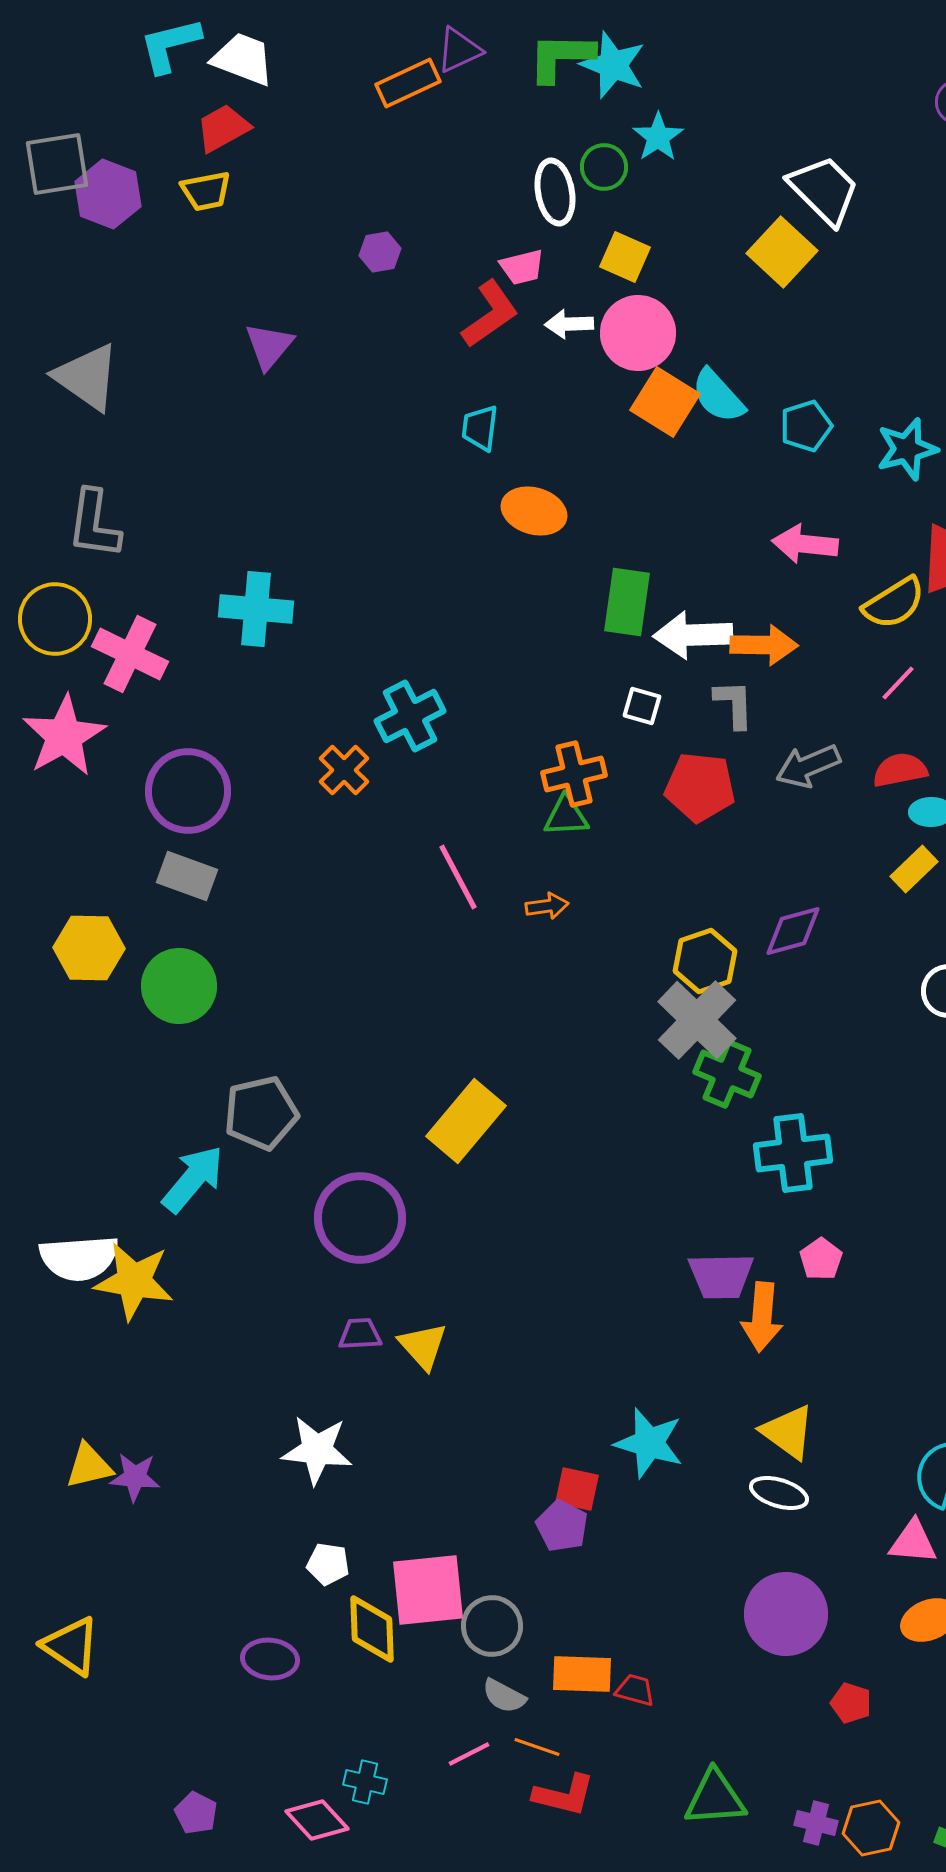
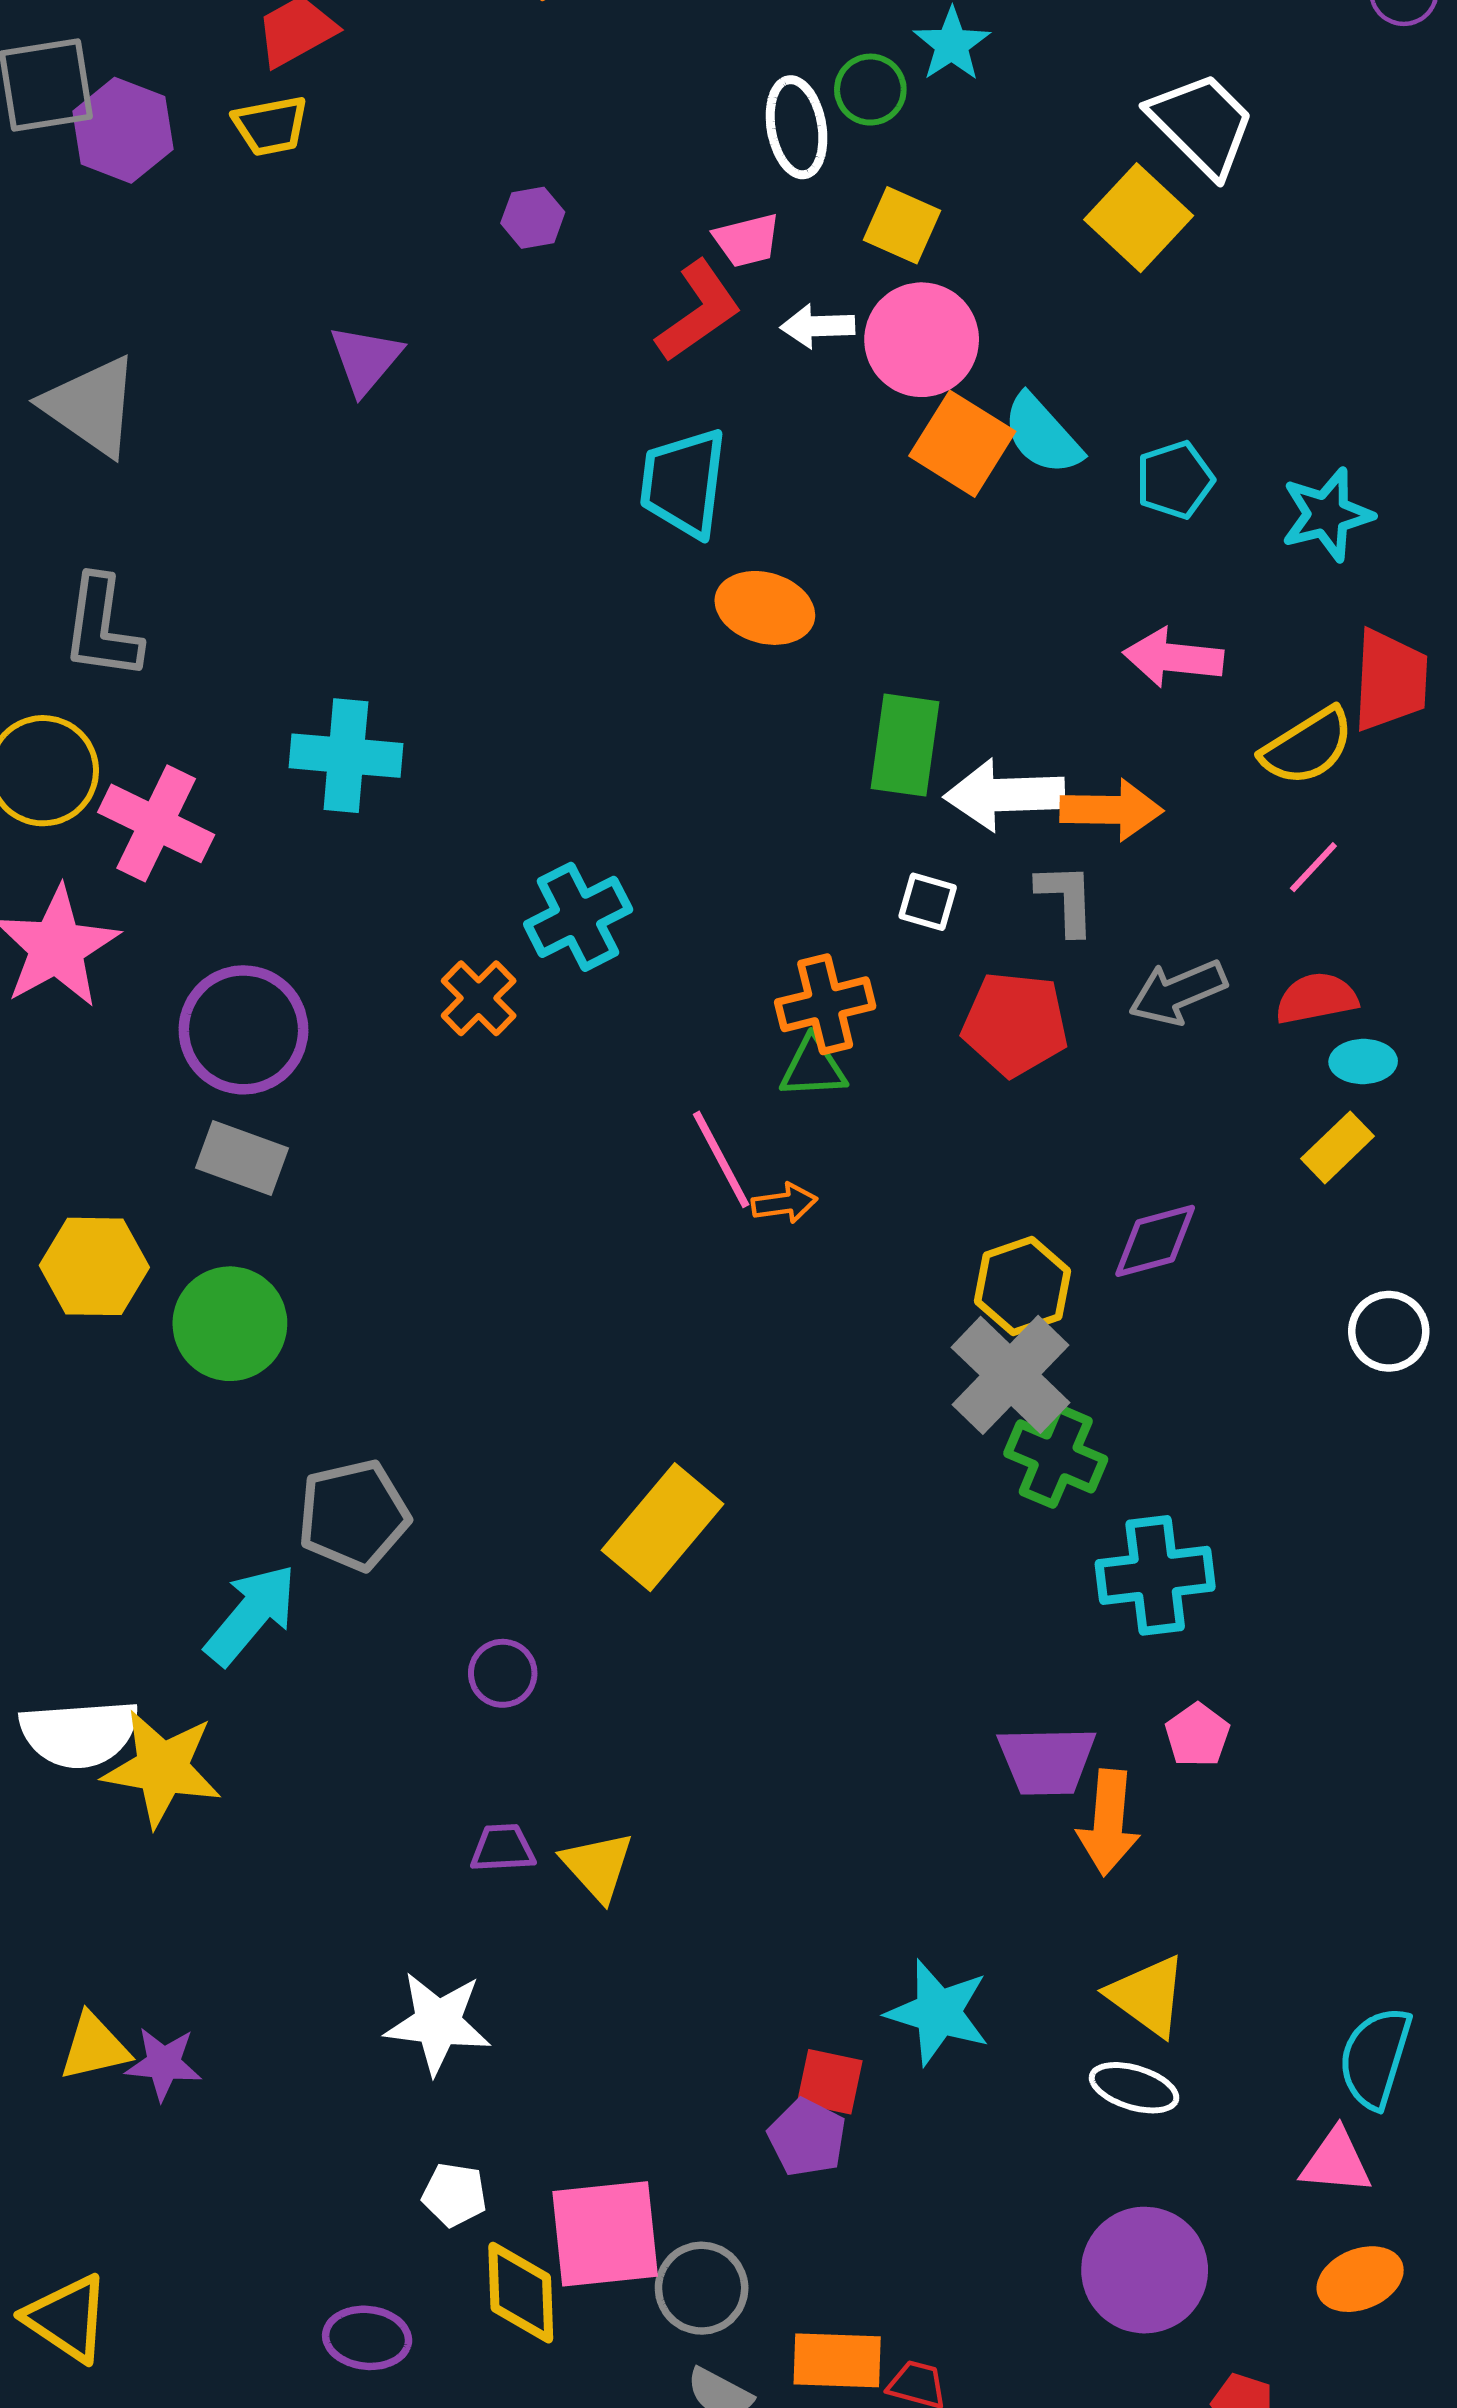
cyan trapezoid: (480, 428) -> (684, 483), size x1.6
pink line: (458, 877) -> (721, 1159), moved
purple circle: (360, 1218) -> (503, 1673), size x0.5

